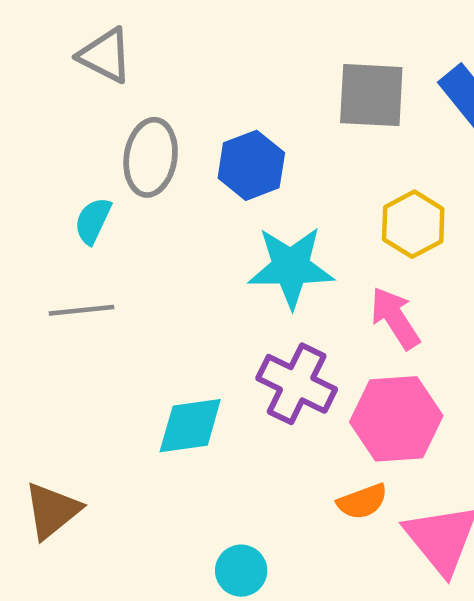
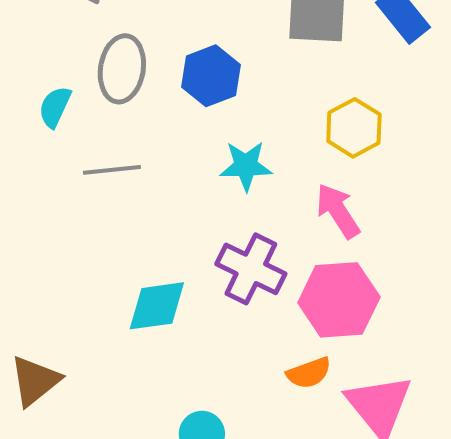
cyan semicircle: (93, 221) -> (55, 107), moved
cyan star: (291, 267) -> (246, 166), size x0.7
gray line: (82, 310) -> (112, 170), moved

